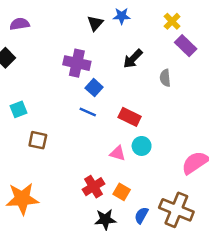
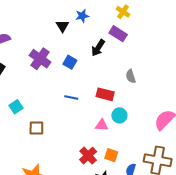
purple rectangle: (186, 46) -> (118, 34), moved
purple cross: (77, 63) -> (40, 59), moved, turned 35
gray semicircle: (165, 78) -> (131, 76), moved
blue square: (94, 88) -> (70, 62), moved

